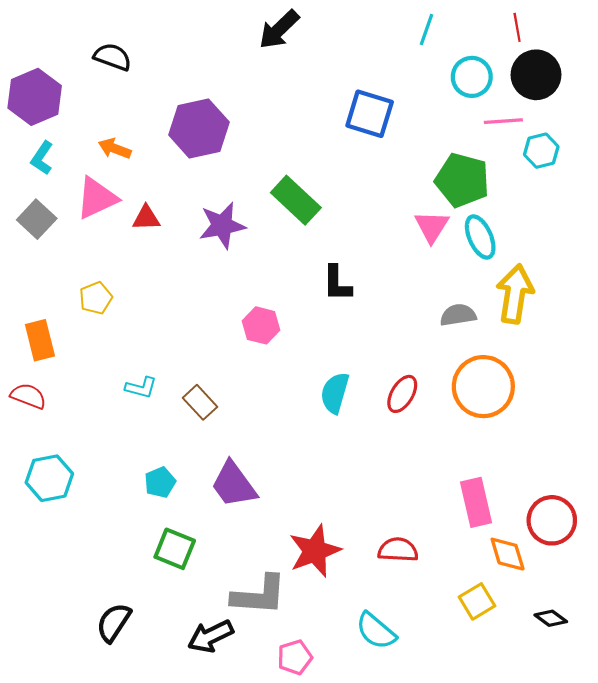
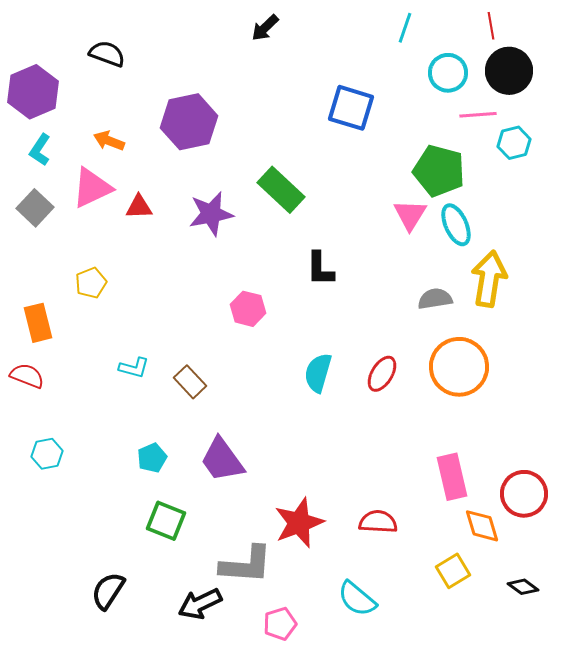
black arrow: (279, 29) -> (265, 28), size x0.7
cyan hexagon: (49, 478) -> (47, 454), size x0.7

